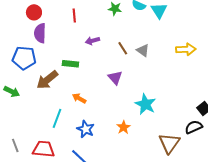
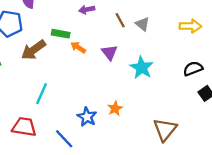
orange arrow: (79, 98) -> (78, 47), moved
cyan star: (145, 104) -> (142, 68), moved
black semicircle: (194, 127) -> (193, 69), moved
blue star: (86, 129) -> (87, 117), moved

